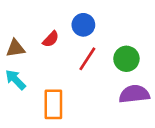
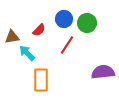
green circle: (126, 59) -> (87, 23), moved
cyan arrow: (15, 80) -> (27, 53), moved

